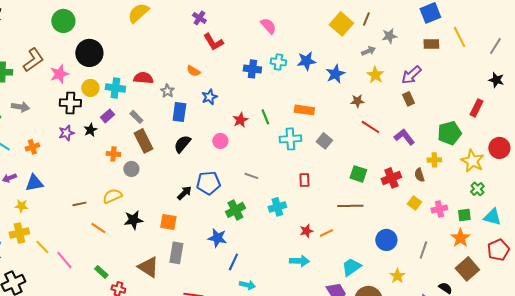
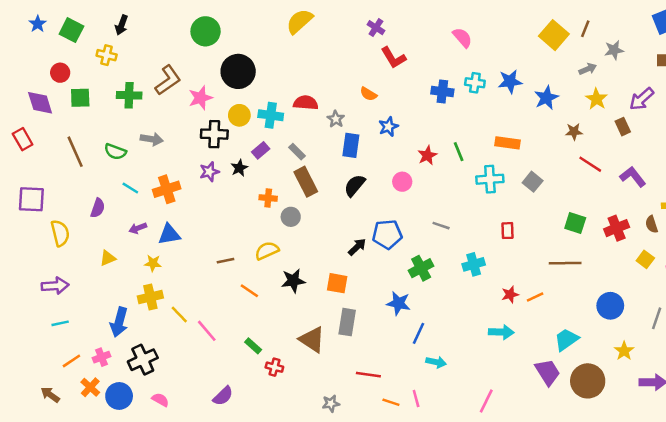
brown rectangle: (408, 99) -> (623, 127), moved
orange cross: (32, 147) -> (167, 189), size x1.5

